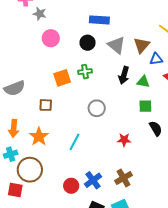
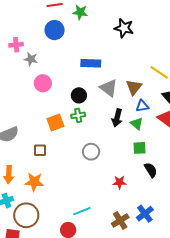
black circle: (88, 43) -> (79, 95), moved
blue triangle: (156, 59) -> (142, 106), moved
green triangle: (143, 82) -> (137, 124), turned 32
orange star: (39, 137) -> (34, 182), turned -30
cyan line: (74, 142) -> (82, 211), moved, turned 42
blue cross: (93, 180) -> (145, 214), moved

